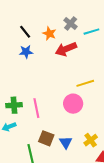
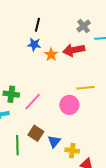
black line: (25, 32) -> (37, 25), turned 40
orange star: (49, 34) -> (51, 54), moved
pink line: (36, 108) -> (33, 102), turned 42
yellow cross: (91, 140) -> (72, 151), moved, turned 32

